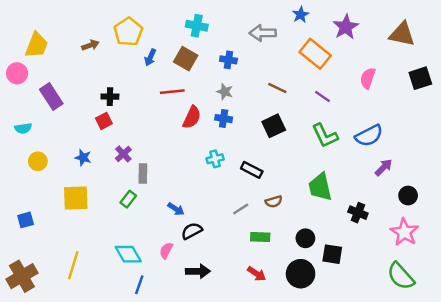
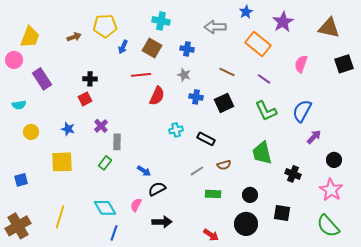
yellow pentagon: (128, 32) -> (105, 26), turned 30
blue cross: (224, 119) -> (196, 97), moved
blue semicircle: (369, 136) -> (302, 111), turned 145
black square: (332, 254) -> (282, 213), moved
red arrow: (257, 274) -> (211, 235), moved

